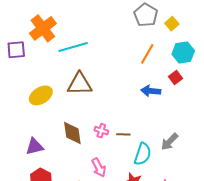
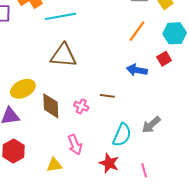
yellow ellipse: (41, 95) -> (23, 89), moved
brown line: (123, 134) -> (107, 96), moved

